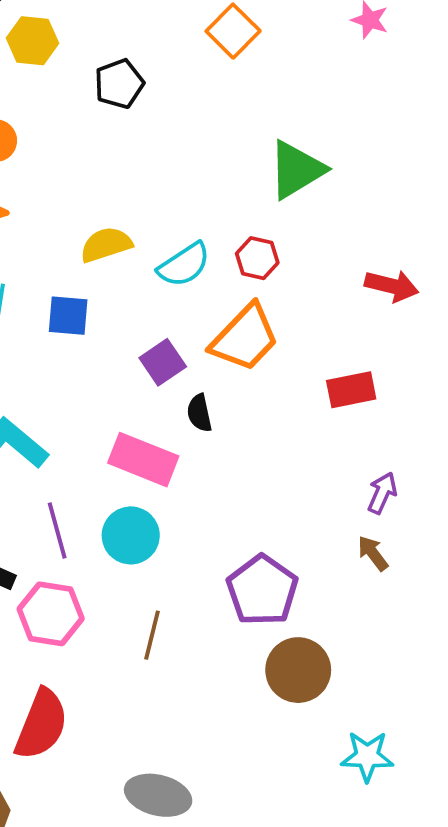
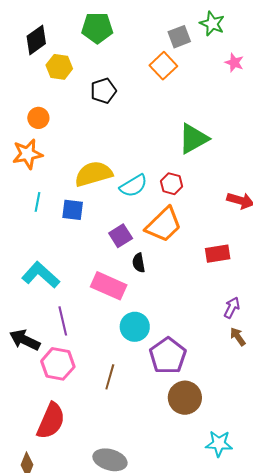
yellow semicircle: (106, 245) -> (93, 174), size x1.4
cyan circle: (131, 535) -> (135, 327), moved
brown arrow: (373, 553) -> (238, 337), moved

